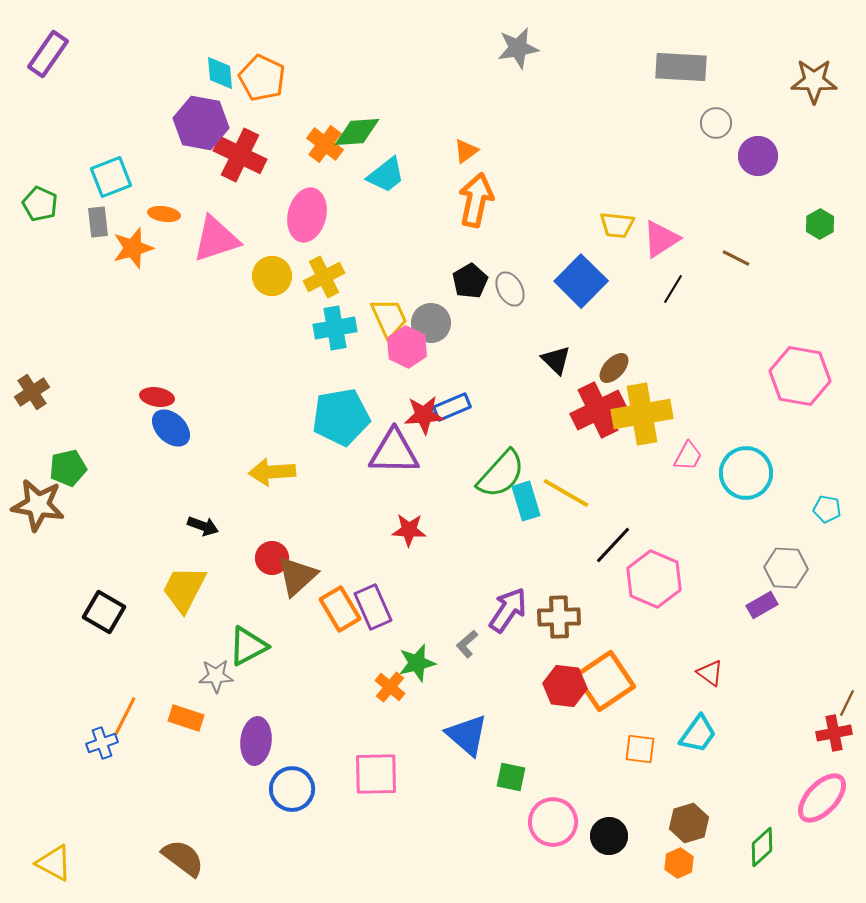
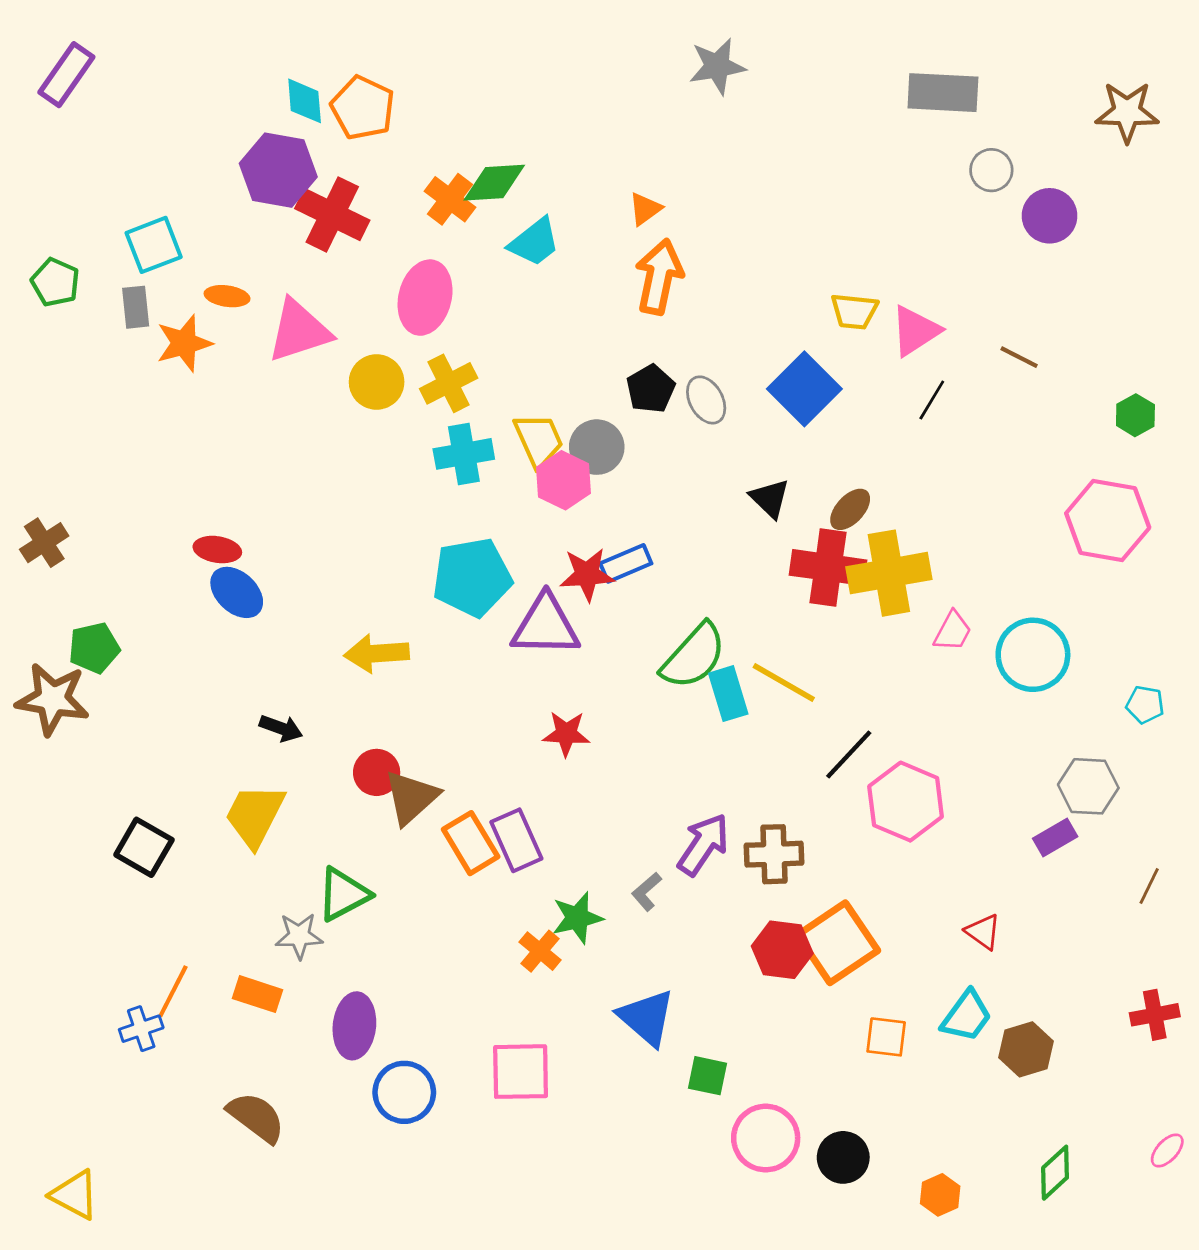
green hexagon: (820, 224) -> (1135, 415), moved
red cross: (598, 410) -> (828, 568), turned 34
brown line: (847, 703) -> (1149, 886), moved
pink ellipse: (822, 798) -> (1167, 1150), moved, size x0.5
brown hexagon: (689, 823) -> (1026, 1049), moved
brown semicircle: (183, 858) -> (256, 1117), moved

